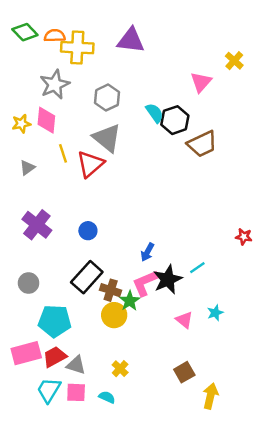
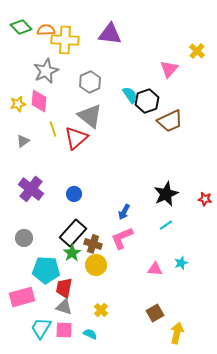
black star: (168, 279) -> (166, 194), moved
green star: (130, 301) -> (72, 253), moved
pink triangle: (184, 320) -> (155, 269), turned -35
red trapezoid: (55, 357) -> (64, 288), moved, turned -50

